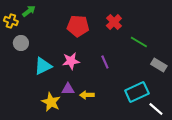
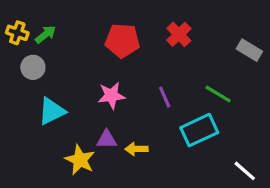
green arrow: (29, 11) -> (45, 34), moved
green line: (139, 42) -> (218, 94), moved
gray rectangle: (159, 65) -> (249, 50), moved
cyan triangle: (43, 66) -> (52, 111), moved
cyan rectangle: (137, 92) -> (199, 130), moved

